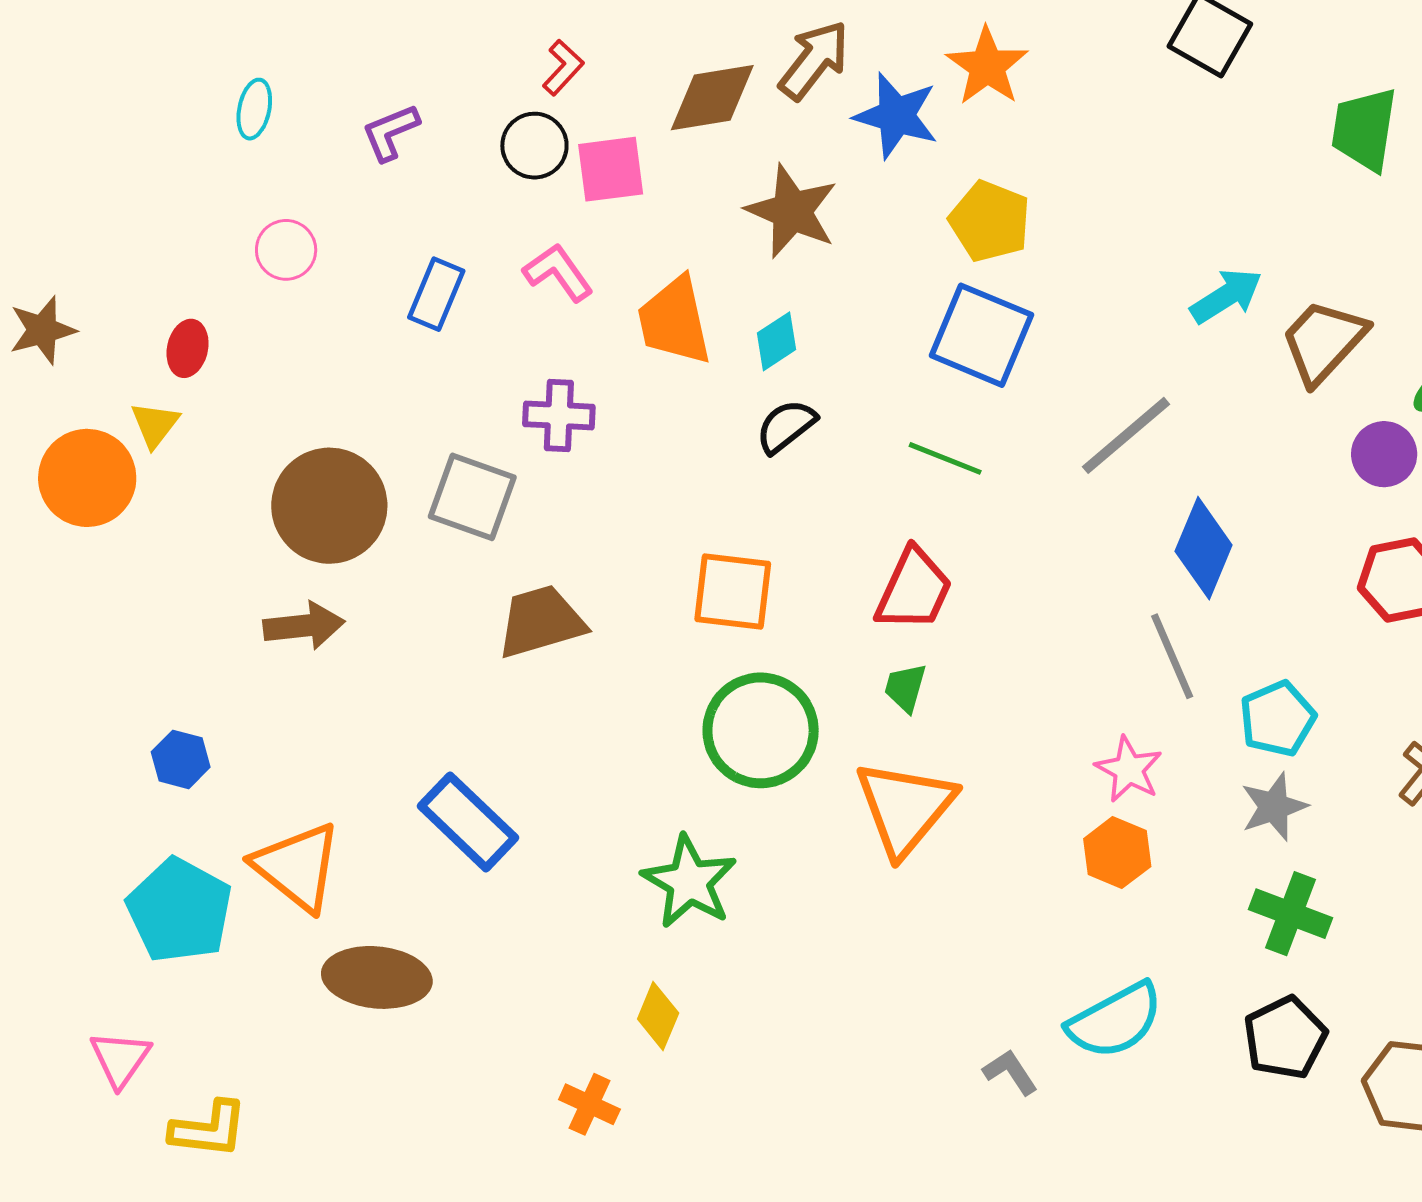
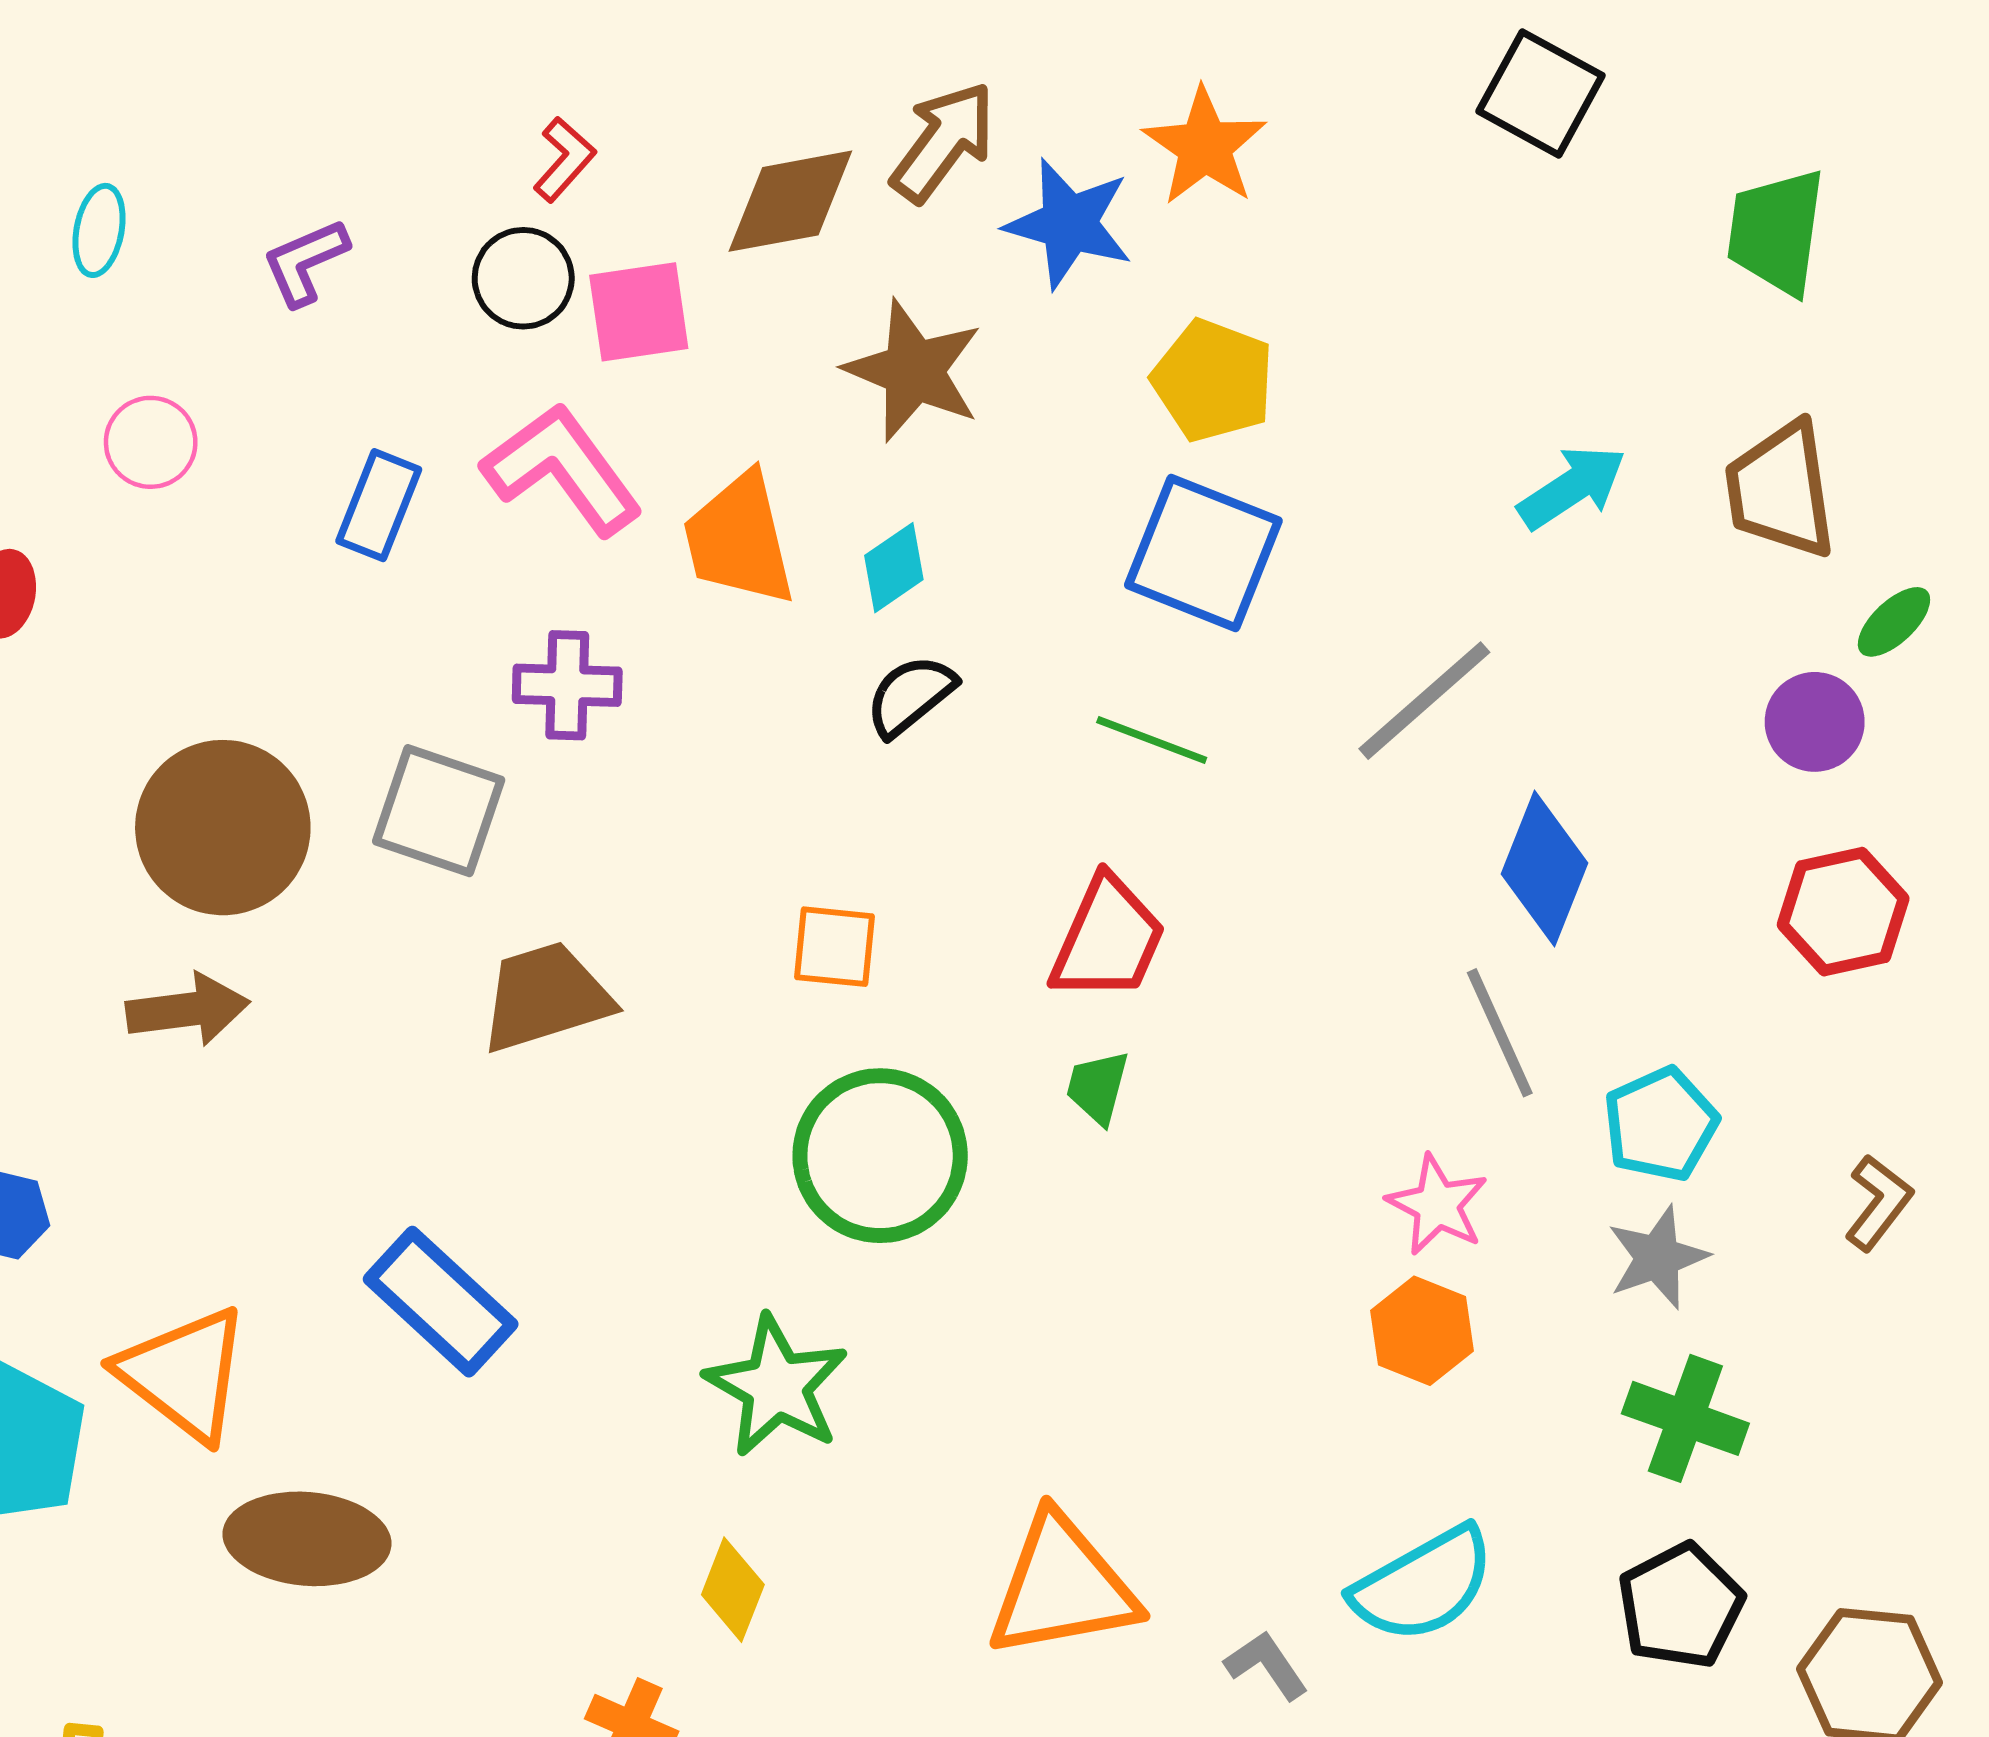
pink L-shape: (558, 272) -> (562, 469), size x1.5
brown trapezoid: (1324, 341) -> (1781, 490), moved, turned -50
orange square: (733, 592) -> (835, 947), size x0.7
orange triangle: (905, 808) -> (1062, 1587), moved, turned 41

